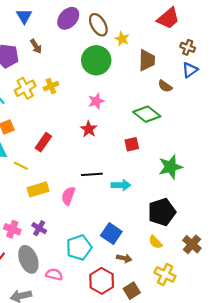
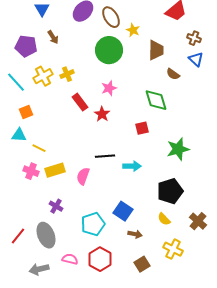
blue triangle: (190, 70) -> (196, 59), turned -42
green diamond: (147, 114) -> (156, 100), turned 35
red rectangle: (43, 142) -> (80, 102), moved, turned -72
pink cross: (12, 229) -> (31, 171), moved
pink semicircle: (54, 274) -> (70, 259), moved
red hexagon: (102, 281) -> (100, 259), moved

